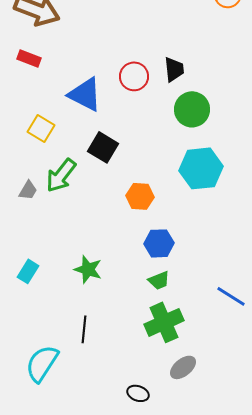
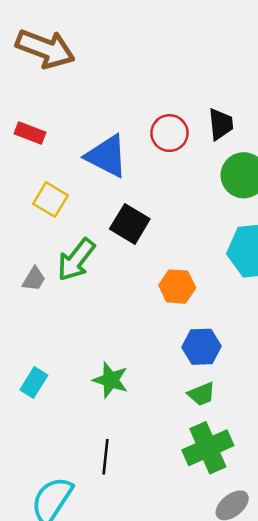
red rectangle: (29, 58) -> (30, 133), moved

